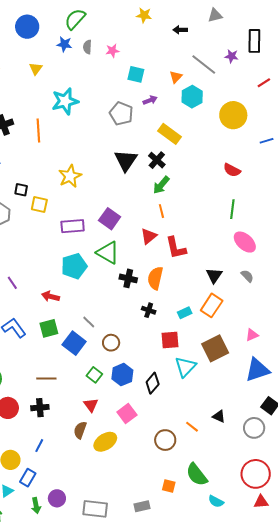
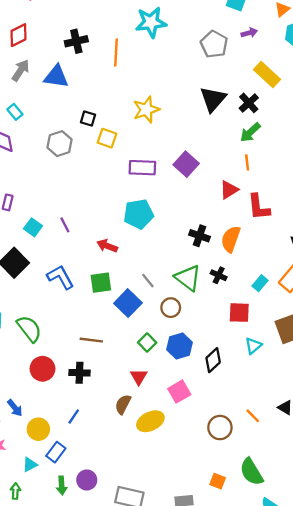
green triangle: (108, 253) -> (188, 278), moved
cyan rectangle: (185, 313) -> (260, 283), turned -32
cyan triangle: (185, 367) -> (253, 346), size x0.7

